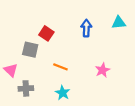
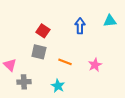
gray square: (30, 50) -> (39, 52), moved
orange line: (60, 67) -> (65, 62), moved

